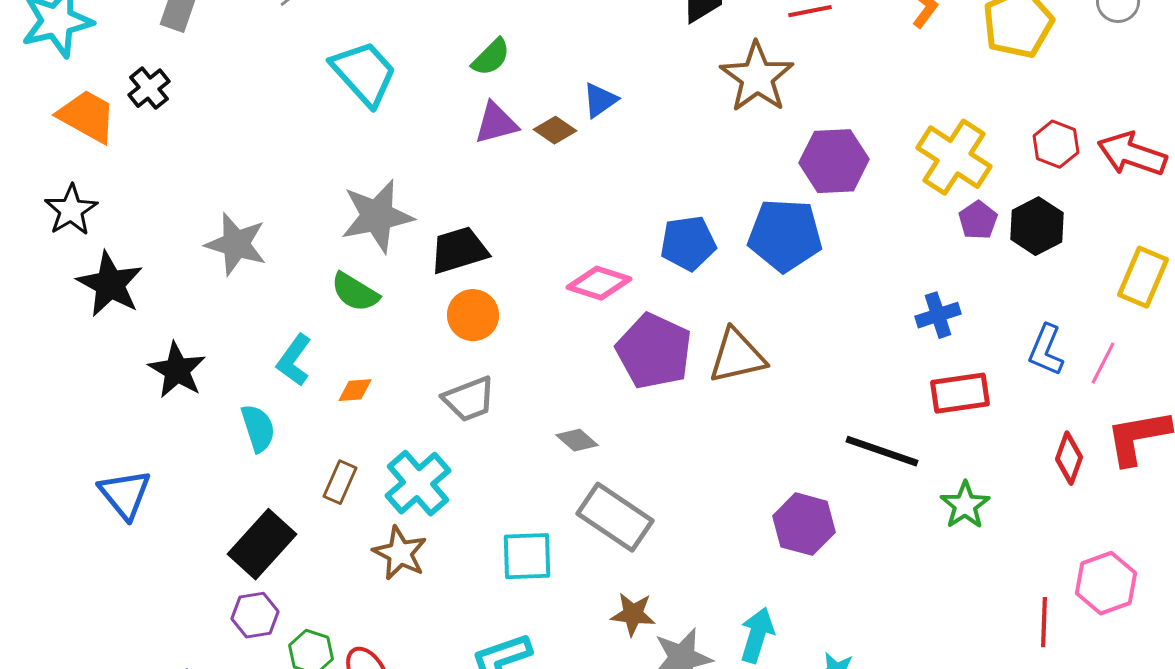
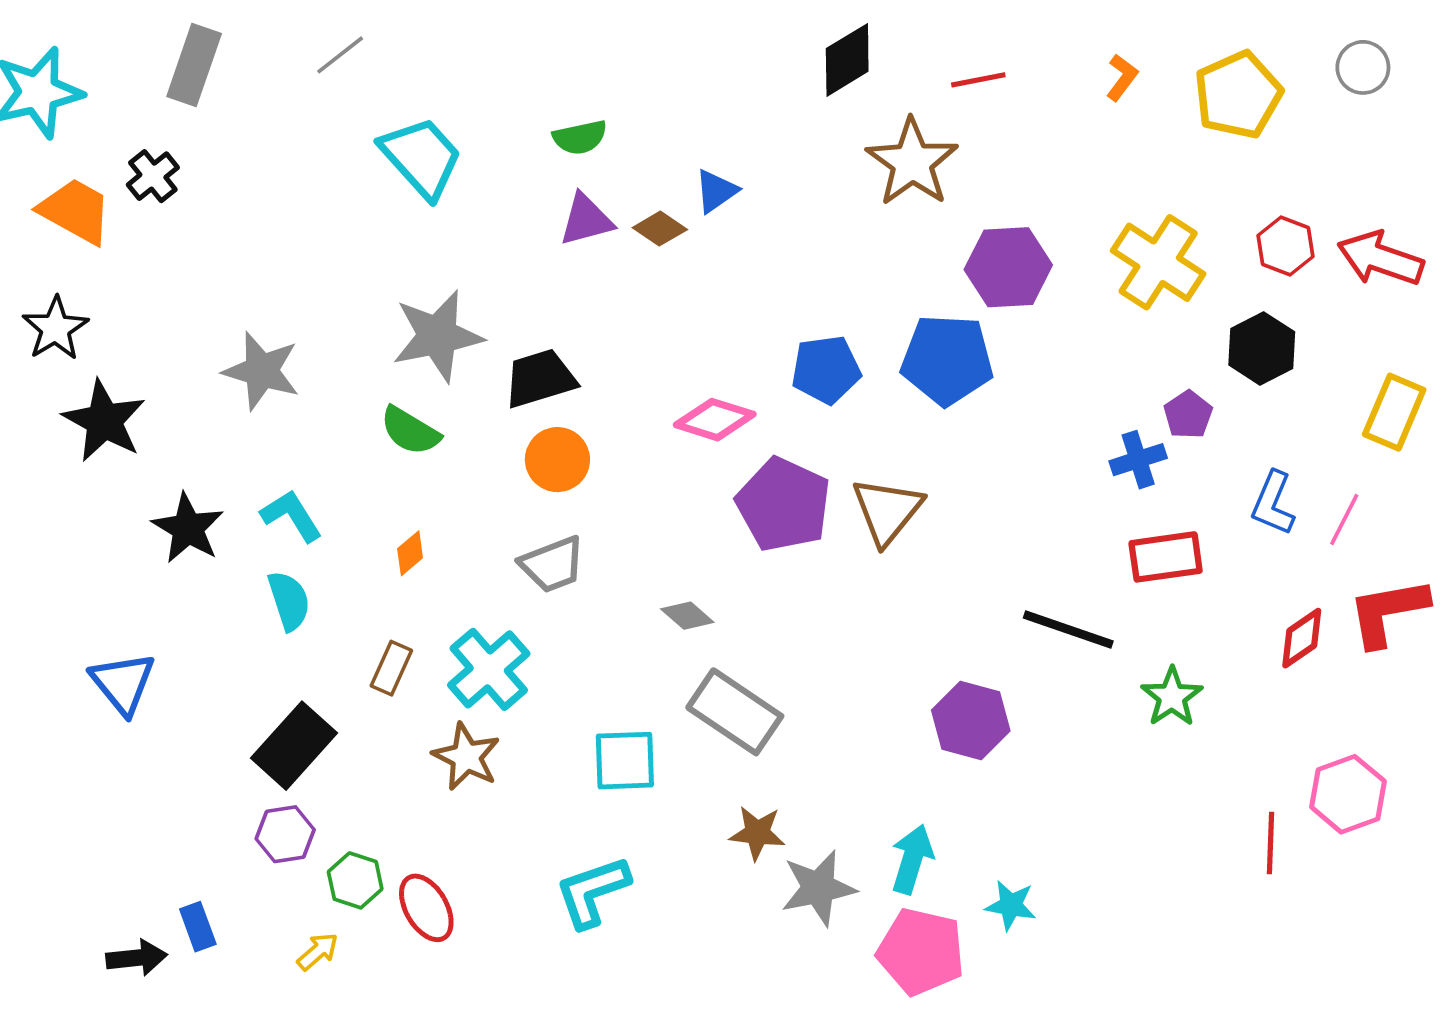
green semicircle: (491, 57) -> (580, 137), turned 33
purple pentagon: (978, 220) -> (1188, 415), moved
brown triangle: (737, 356) -> (887, 511), turned -38
cyan L-shape: (294, 360) -> (291, 516), moved, turned 112
orange diamond: (355, 390) -> (410, 553), turned -36
red diamond: (1069, 458) -> (1302, 638), turned 36

